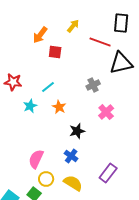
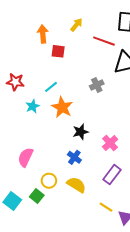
orange arrow: (40, 35) -> (43, 34), turned 138
orange star: (59, 107) -> (62, 107), size x1.5
pink cross: (106, 112) -> (110, 143), moved
pink semicircle: (36, 159) -> (25, 157), moved

